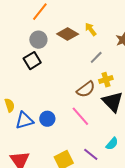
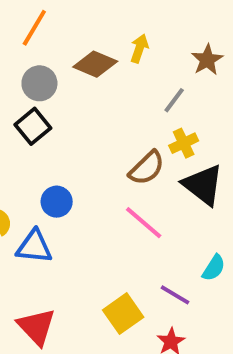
yellow arrow: (91, 29) -> (139, 48), turned 64
gray line: (96, 57) -> (174, 100), moved
blue circle: (47, 119) -> (57, 202), moved
blue triangle: (24, 120) -> (34, 247), turned 30

